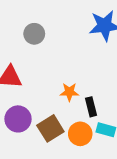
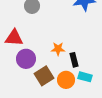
purple circle: (18, 119) -> (26, 59), moved

